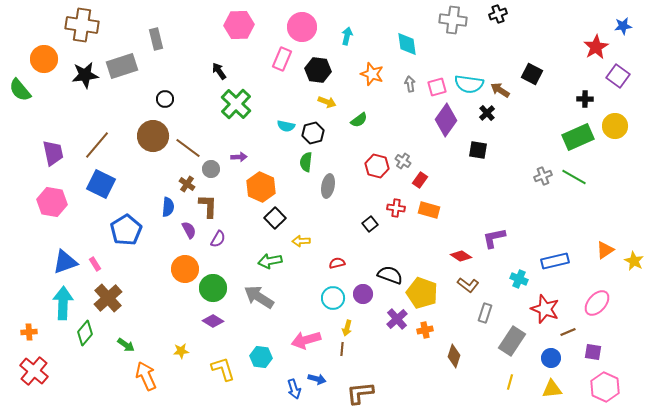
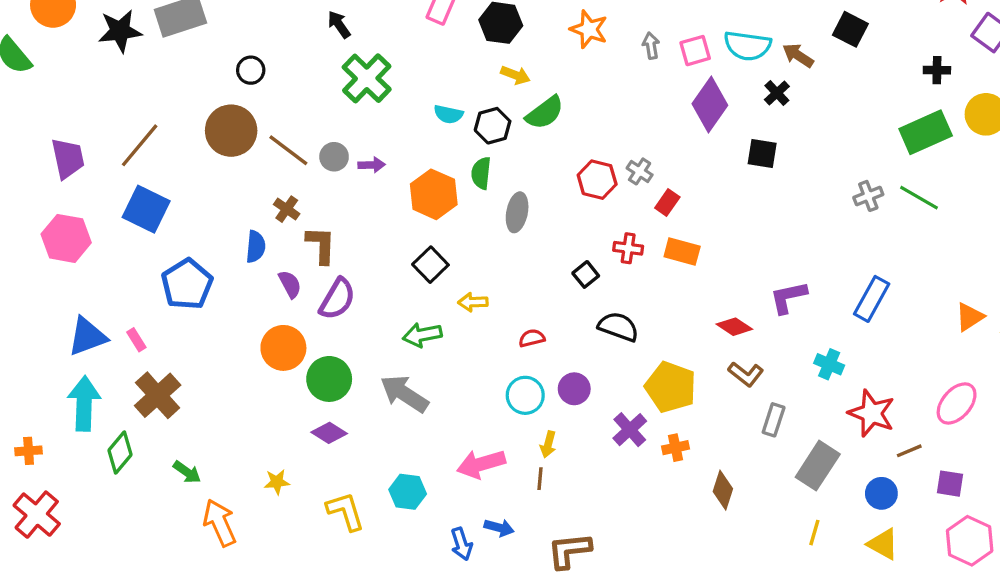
green semicircle: (359, 120) -> (545, 113), moved, size x1.4
gray circle: (211, 169) -> (334, 157), moved
orange hexagon: (261, 187) -> (434, 194), moved
purple semicircle: (218, 239) -> (337, 299), size x1.5
blue rectangle: (555, 261) -> (872, 299), moved, turned -48
black semicircle: (390, 275) -> (618, 327), moved
yellow triangle: (552, 389) -> (883, 544), turned 35

